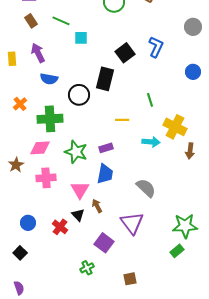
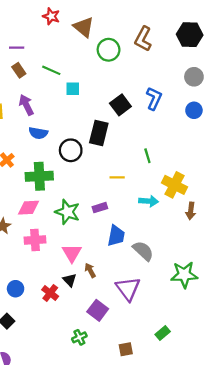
blue circle: (193, 72) -> (194, 110), moved
blue trapezoid: (105, 174) -> (116, 236), moved
green star: (185, 226) -> (184, 275), moved
green rectangle: (177, 251) -> (163, 333), moved

